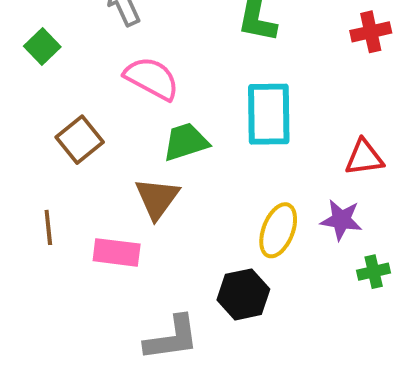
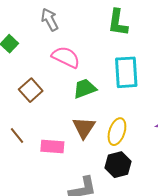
brown triangle: (157, 198) -> (84, 128), moved
brown line: (48, 227) -> (17, 136), turned -30
yellow ellipse: (278, 230) -> (117, 132), moved

